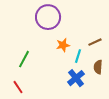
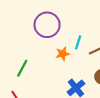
cyan line: (78, 56) -> (78, 42), moved

